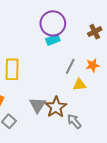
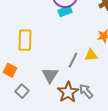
gray line: (70, 66) -> (73, 60), moved
brown star: (56, 107) -> (68, 92), moved

